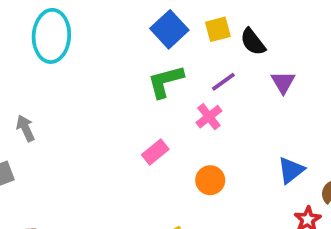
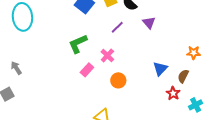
green L-shape: (165, 81) -> (78, 44), moved
pink cross: (209, 117) -> (107, 56), moved

